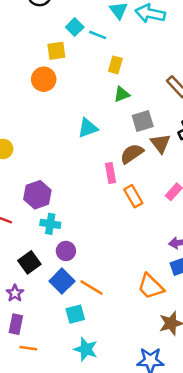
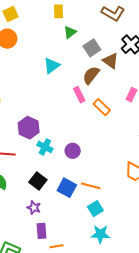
cyan cross: (50, 224) -> (45, 147), turned 35
purple circle: (66, 251) -> (73, 151), moved
cyan square: (75, 314) -> (95, 209), moved

